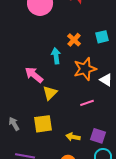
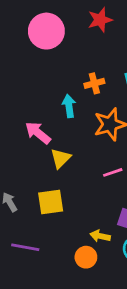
orange cross: (74, 40) -> (94, 83), turned 32
yellow arrow: (73, 137) -> (100, 236), moved

